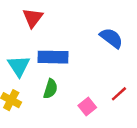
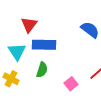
red triangle: (33, 18) -> (29, 25), moved

